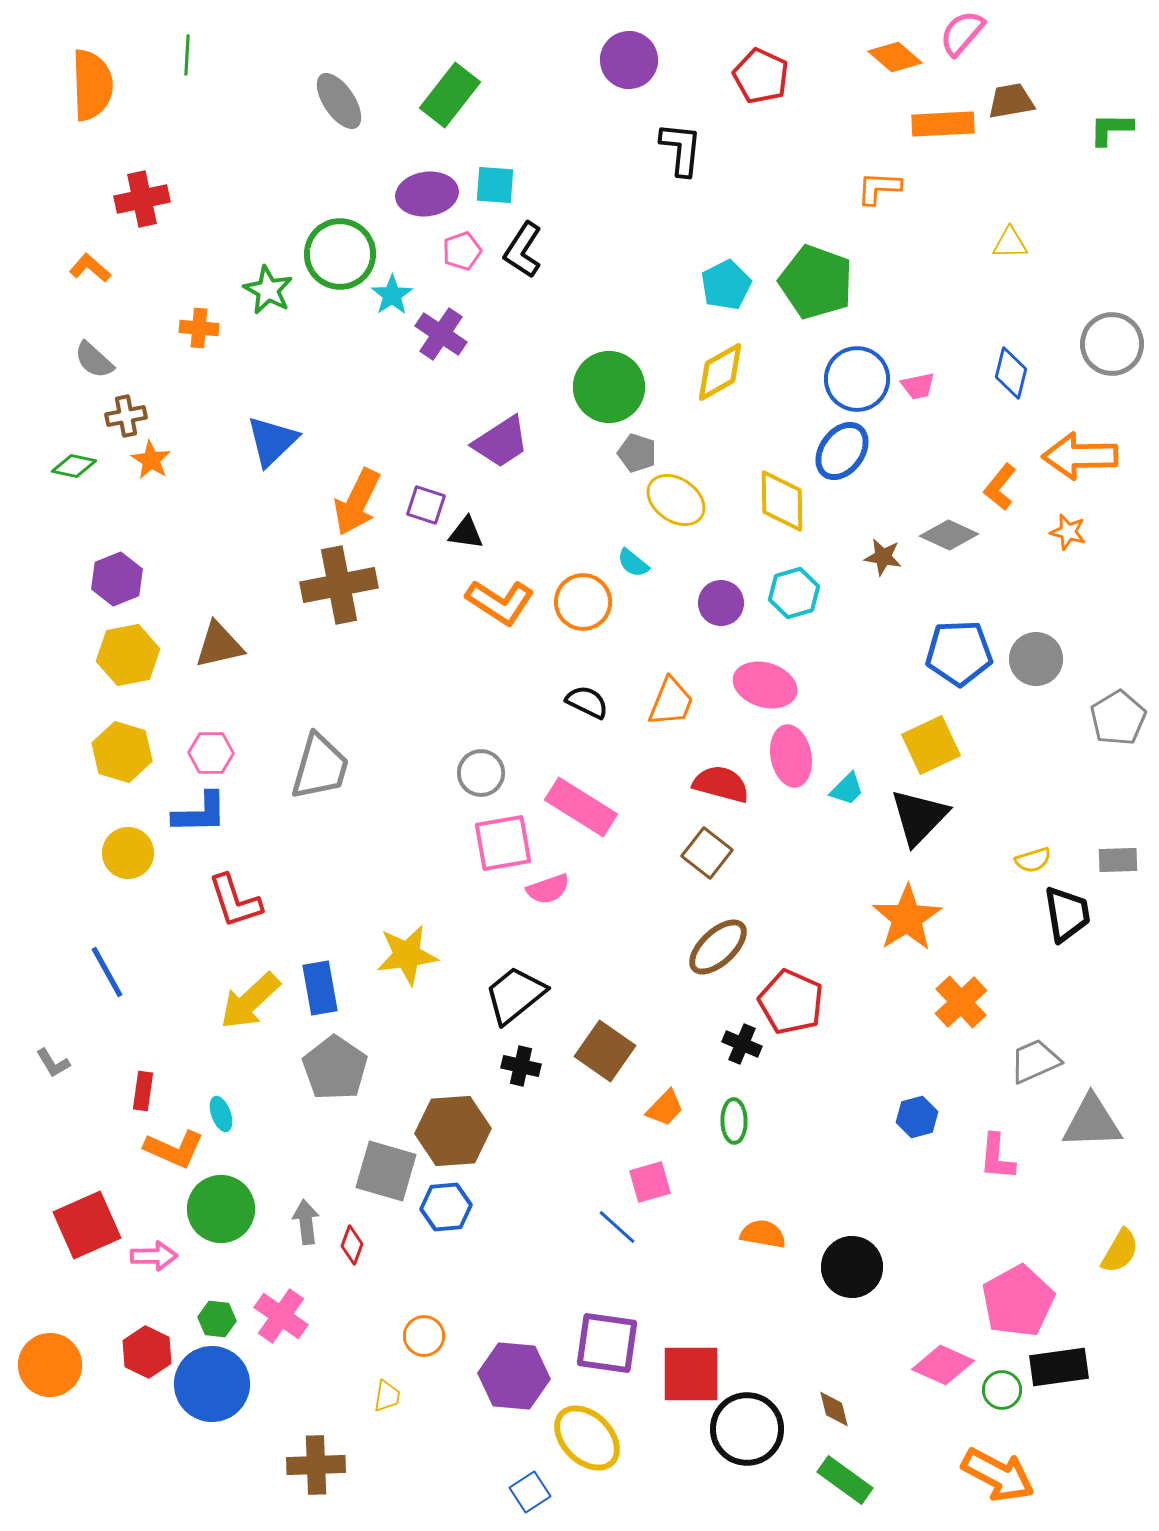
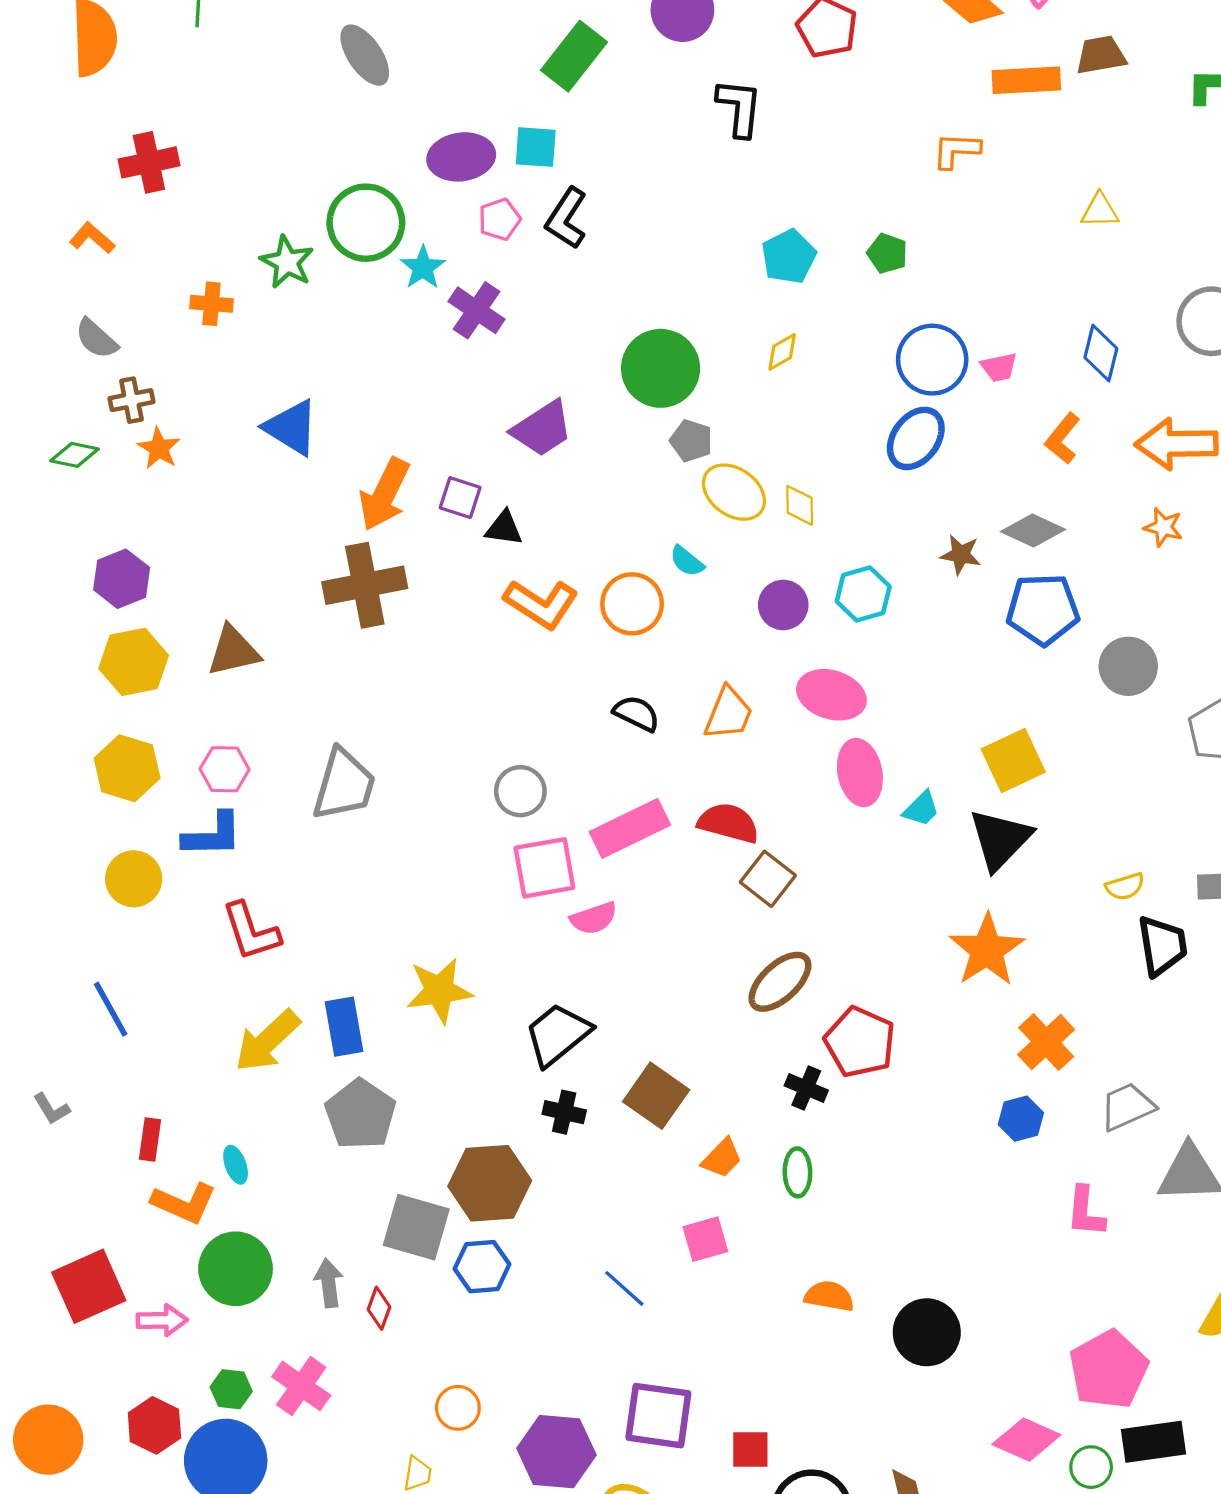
green rectangle: (450, 95) -> (574, 56), moved
green pentagon: (816, 282) -> (887, 253), size x0.5
yellow diamond: (720, 372) -> (782, 352), size x0.6
blue triangle: (272, 441) -> (291, 427), turned -44
orange L-shape: (1000, 487) -> (1063, 438), moved
yellow diamond: (782, 501) -> (800, 505), moved, size x0.6
blue pentagon: (959, 653) -> (1043, 609), moved
red semicircle: (721, 784) -> (728, 823), moved
pink rectangle: (581, 807) -> (630, 828), turned -58
blue hexagon: (917, 1117) -> (1021, 1119), moved
blue line: (617, 1227) -> (624, 1288), moved
red square: (691, 1374) -> (750, 1450), size x0.6

